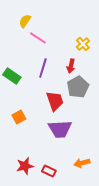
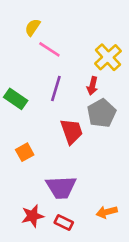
yellow cross: (83, 44) -> (108, 57), size x1.5
purple trapezoid: (60, 129) -> (61, 187), moved

